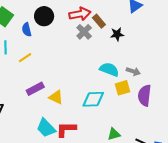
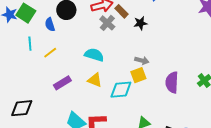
cyan semicircle: (109, 69) -> (94, 55), moved
gray arrow: (133, 71) -> (142, 60), moved
yellow square: (122, 88) -> (138, 75), moved
yellow triangle: (56, 97) -> (95, 80), moved

